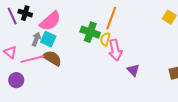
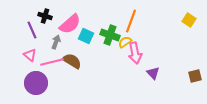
purple line: (12, 16) -> (32, 30), moved
cyan square: (48, 39) -> (86, 36), moved
yellow semicircle: (105, 39) -> (125, 42), turned 40
purple circle: (16, 80) -> (36, 83), size x1.5

